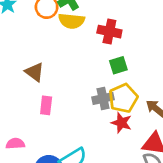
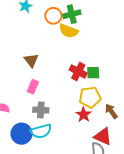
red cross: (109, 32) -> (78, 72), moved
gray cross: (103, 98) -> (41, 110), moved

